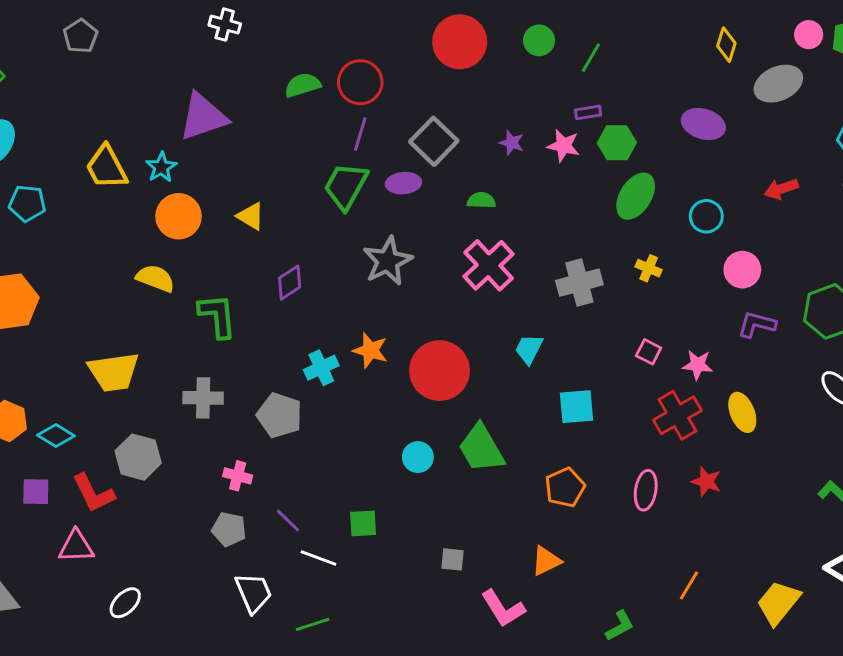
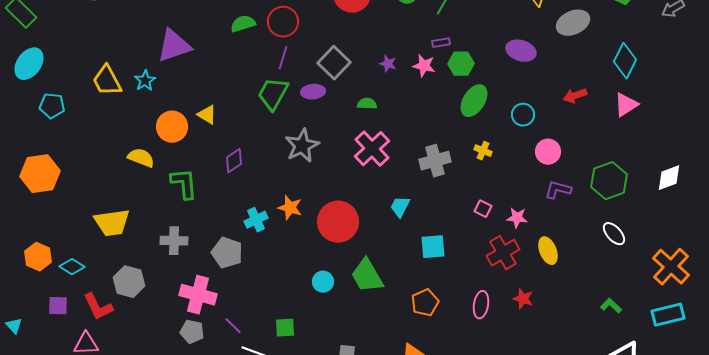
orange circle: (179, 216) -> (172, 127), moved
pink cross: (238, 476) -> (198, 295), size x1.8

